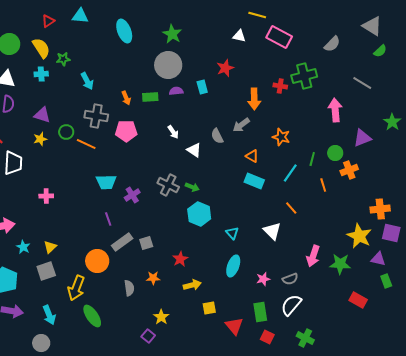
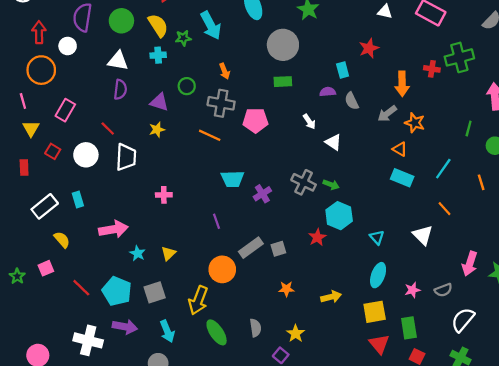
gray circle: (168, 65) -> (283, 45), moved
cyan arrow: (87, 81) -> (211, 25), moved, size x1.4
purple semicircle: (176, 91) -> (328, 92), moved
orange arrow: (126, 98) -> (225, 71), moved
green circle: (66, 132) -> (187, 86), moved
gray semicircle: (217, 136) -> (352, 101), moved
orange star: (281, 137) -> (415, 123), moved
green line: (312, 159) -> (469, 128), moved
purple line: (108, 219) -> (217, 221), moved
red star: (180, 259) -> (317, 237), moved
gray square: (46, 271) -> (155, 292), moved
gray semicircle: (129, 288) -> (255, 328), moved
white semicircle: (291, 305) -> (463, 320), moved
yellow square: (209, 308) -> (375, 312), moved, size x1.5

